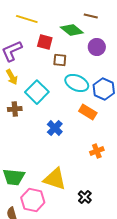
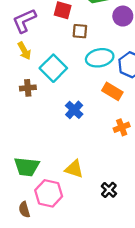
cyan ellipse: (77, 83) -> (100, 58), turned -35
orange cross: (97, 151) -> (122, 127), moved
yellow triangle: (55, 179) -> (74, 169), size x0.7

